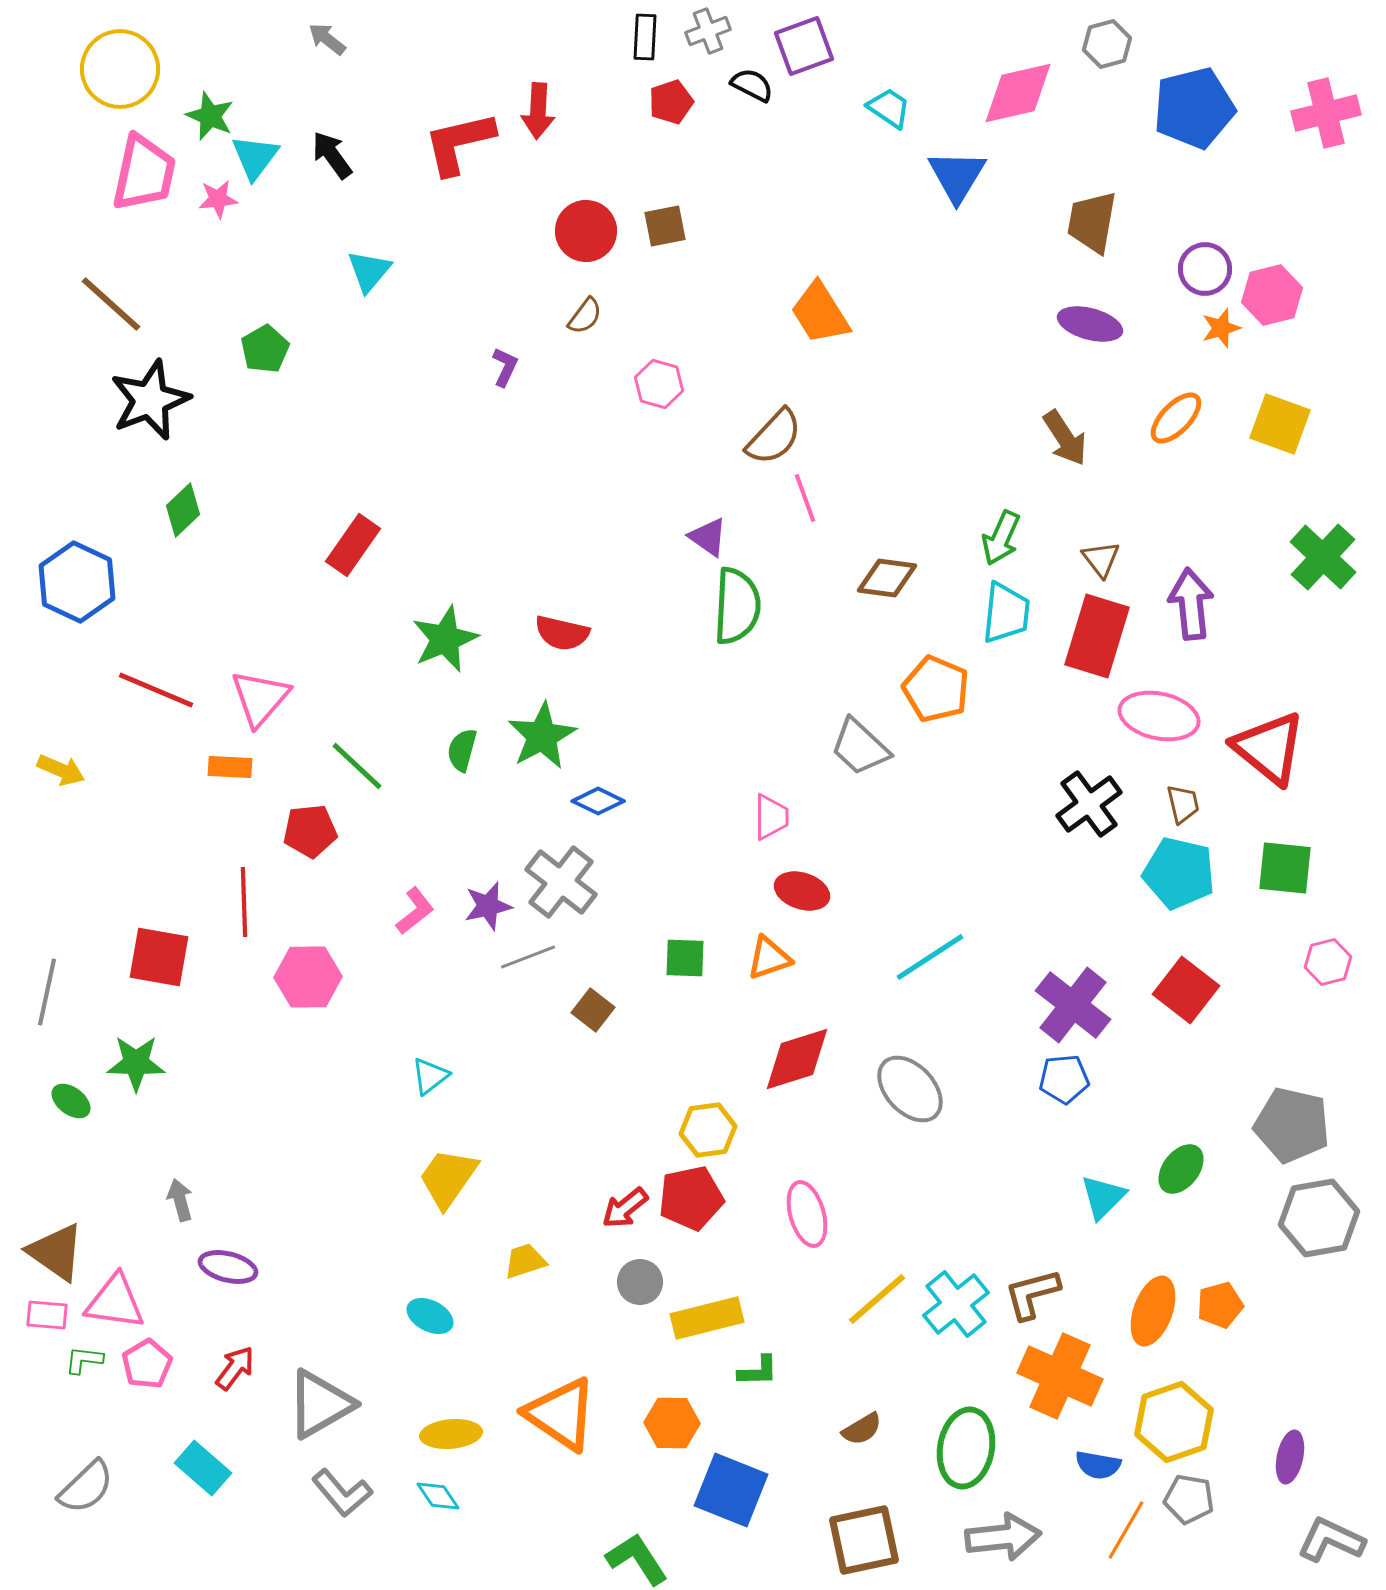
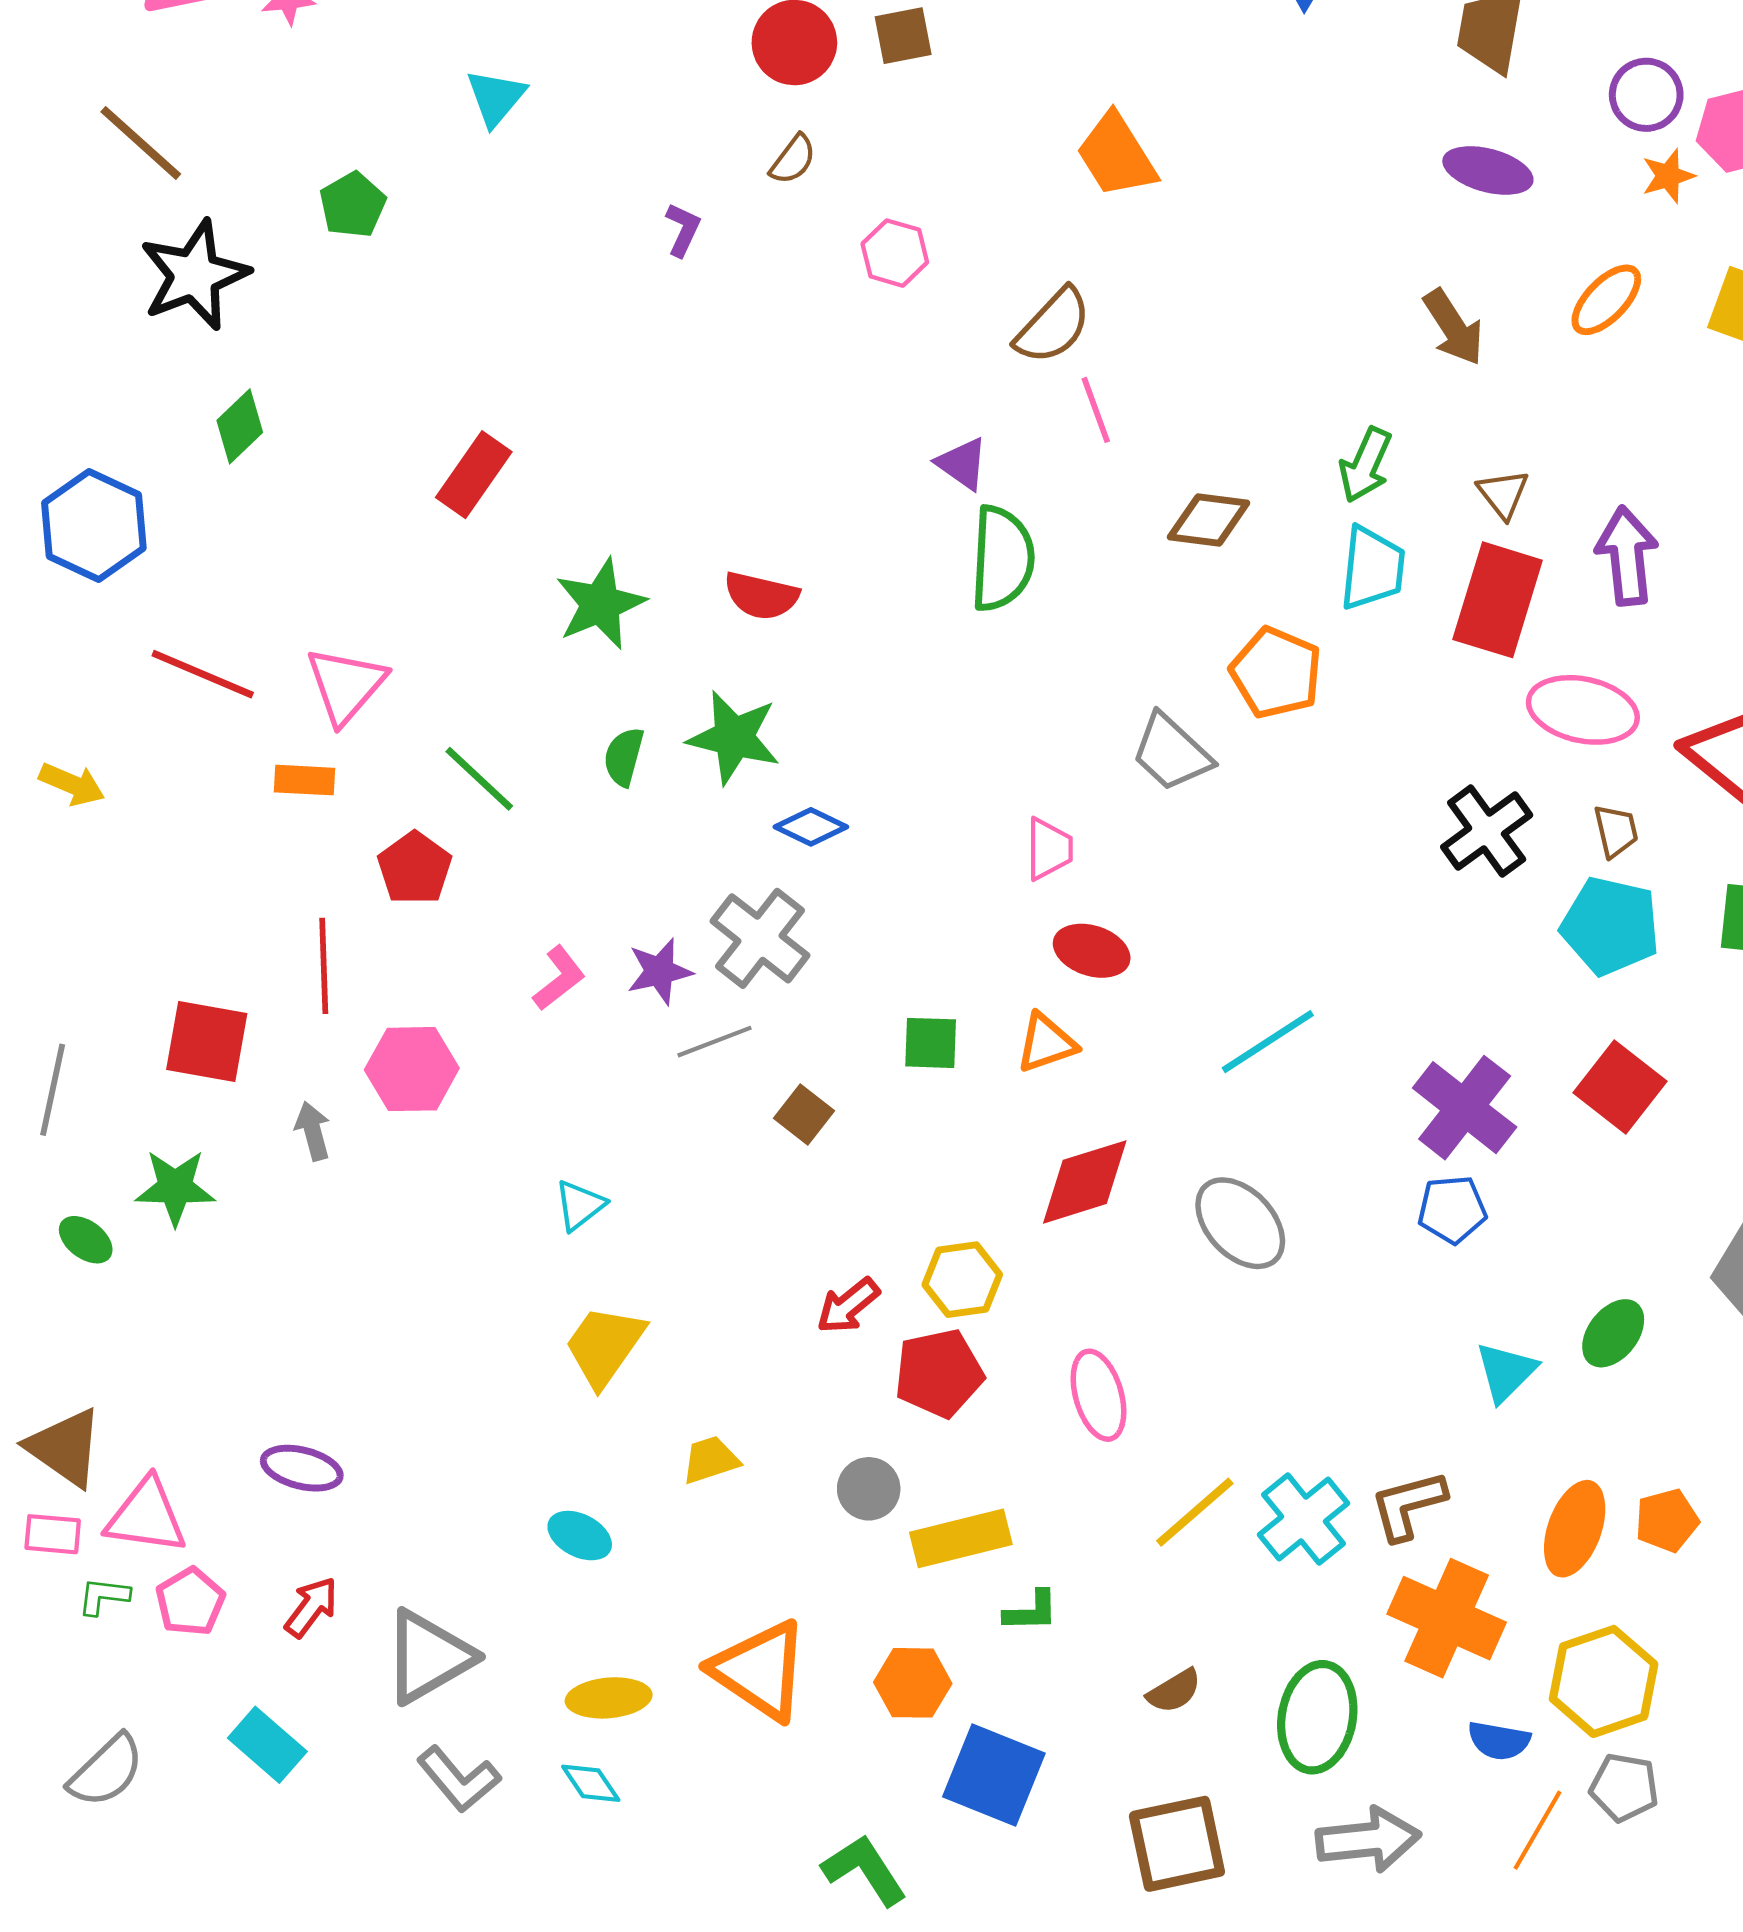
green star: (542, 736) -> (734, 737), turned -30
red pentagon: (310, 831) -> (415, 868), turned -30
gray arrow: (180, 1200) -> (313, 1131), moved
red arrow: (625, 1208) -> (848, 1306), moved

